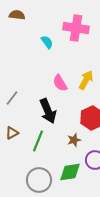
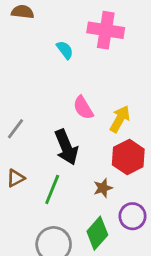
yellow arrow: (86, 80) -> (120, 119), moved
green diamond: (70, 172) -> (97, 233), turned -40

